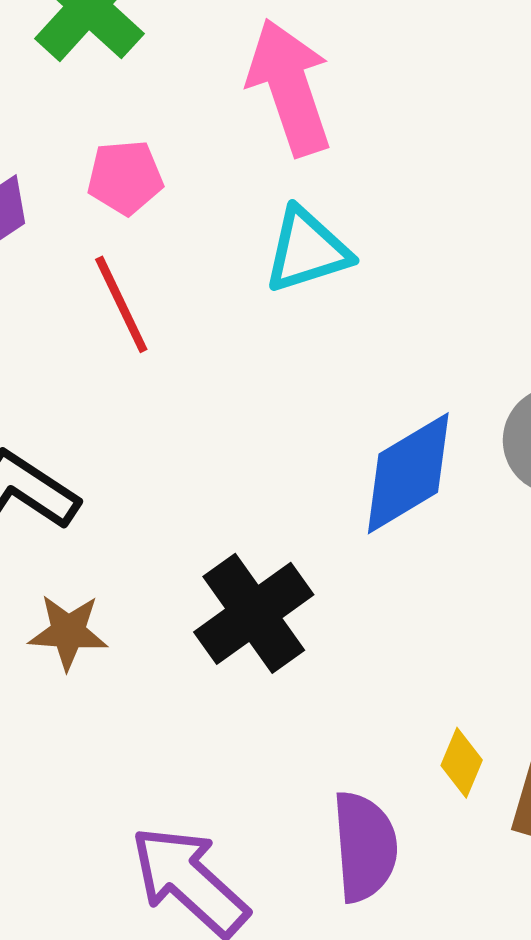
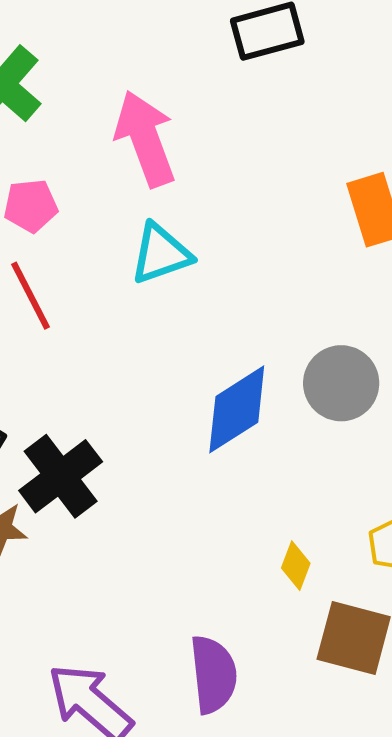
black cross: (254, 613) -> (61, 476), moved
yellow diamond: (462, 763) -> (296, 566), moved

